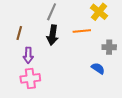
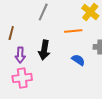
black arrow: (53, 35) -> (44, 50), moved
blue semicircle: (98, 68) -> (78, 60), moved

